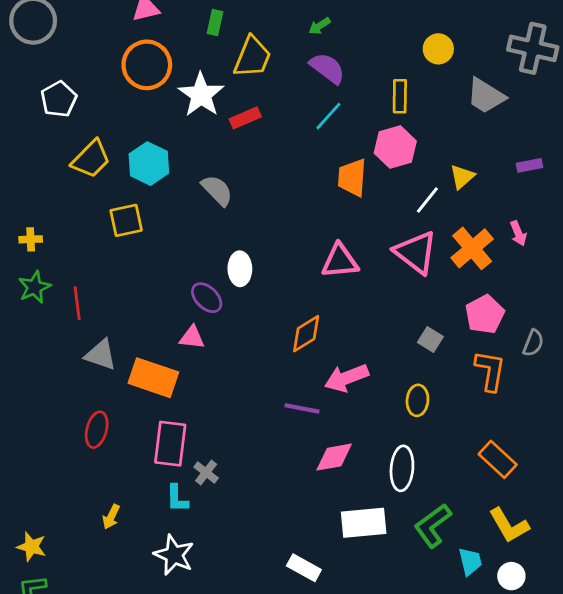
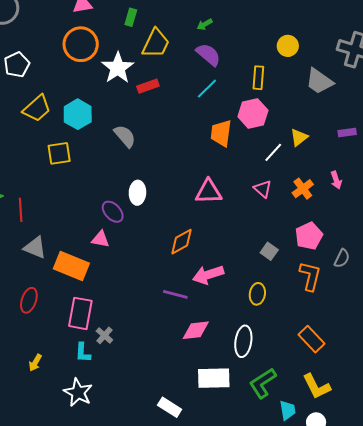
orange cross: (472, 248) -> (303, 189), size x0.7
pink triangle: (416, 252) -> (263, 189), size x0.6

